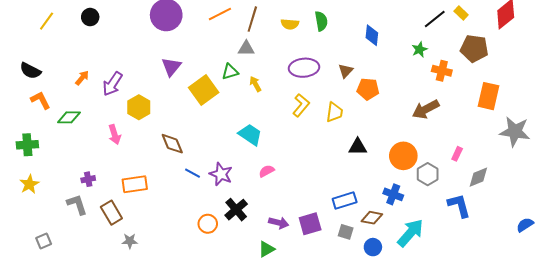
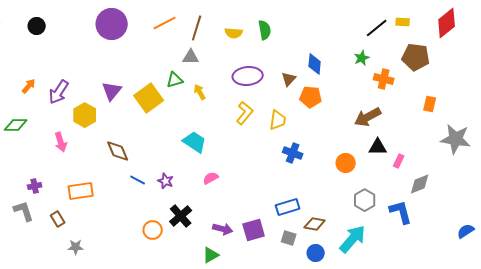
yellow rectangle: (461, 13) -> (403, 22), turned -40
blue diamond: (372, 35) -> (315, 64), moved
purple triangle: (171, 67) -> (112, 91), moved
orange rectangle: (488, 96) -> (430, 104), size x0.6
black triangle: (358, 147) -> (378, 147), moved
orange circle: (403, 156) -> (346, 163), size x0.7
purple star: (221, 174) -> (166, 181), size x0.7
gray hexagon: (428, 174) -> (365, 200), moved
blue cross: (393, 194) -> (293, 153), moved
brown rectangle: (111, 213) -> (58, 219), size x0.7

